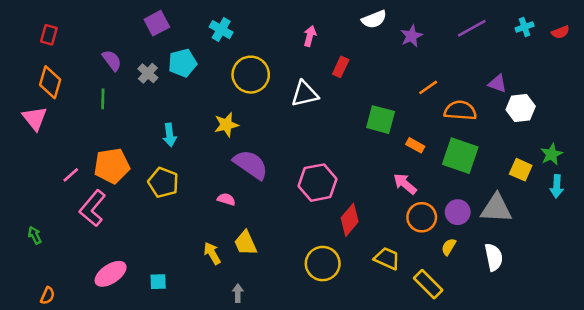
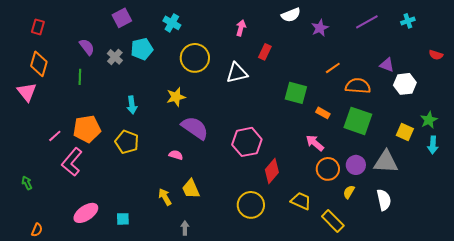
red semicircle: (561, 32) -> (436, 55), moved, turned 40

